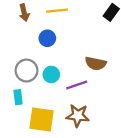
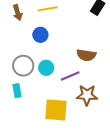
brown star: (78, 116) -> (87, 95), moved
yellow square: (42, 120) -> (56, 110), moved

